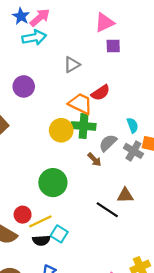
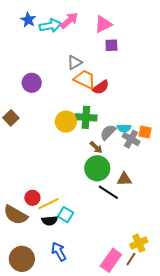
pink arrow: (40, 18) -> (69, 21), moved
cyan arrow: (34, 38) -> (50, 26), moved
orange trapezoid: (80, 104) -> (85, 79), moved
cyan semicircle: (133, 125) -> (124, 128), moved, turned 112
green circle: (53, 183) -> (97, 168), moved

